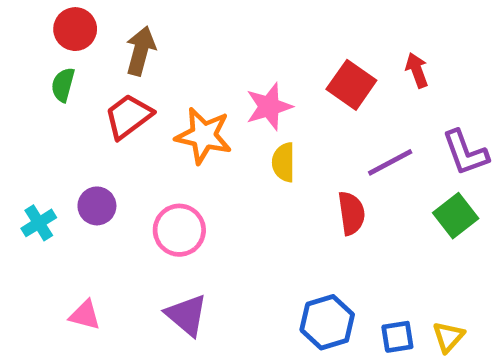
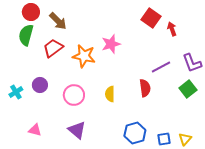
brown arrow: (141, 51) -> (58, 21), turned 120
green semicircle: (63, 85) -> (26, 35), size x1.5
red square: (351, 85) -> (151, 18), moved
yellow semicircle: (284, 162) -> (110, 94), moved

